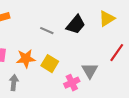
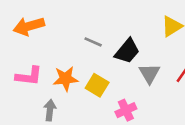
black trapezoid: (76, 25) -> (127, 51), moved
gray triangle: (90, 71) -> (149, 73), moved

